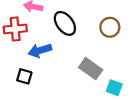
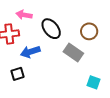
gray rectangle: (91, 69) -> (73, 52), moved
black square: (24, 76) -> (17, 74), turned -32

